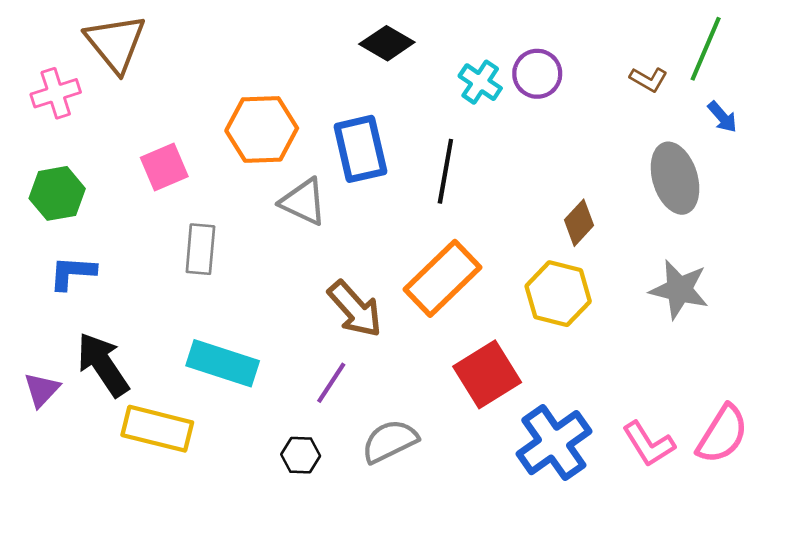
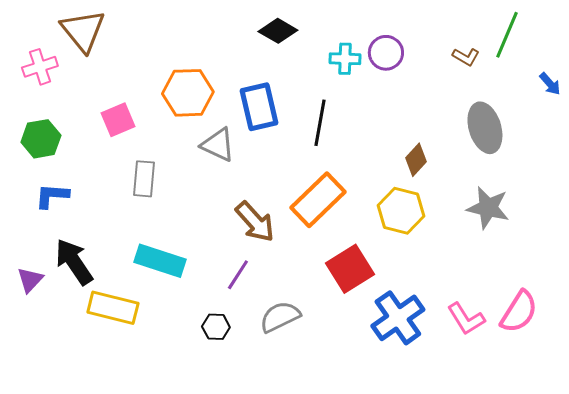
cyan cross: (480, 82) -> (345, 59), turned -32
blue arrow: (722, 117) -> (550, 84), moved

